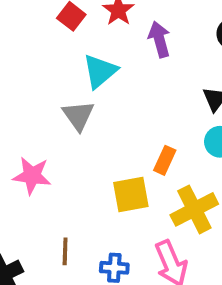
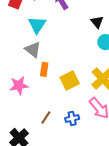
orange rectangle: (165, 160) -> (44, 69), moved
brown line: (65, 251) -> (46, 118), turned 48

